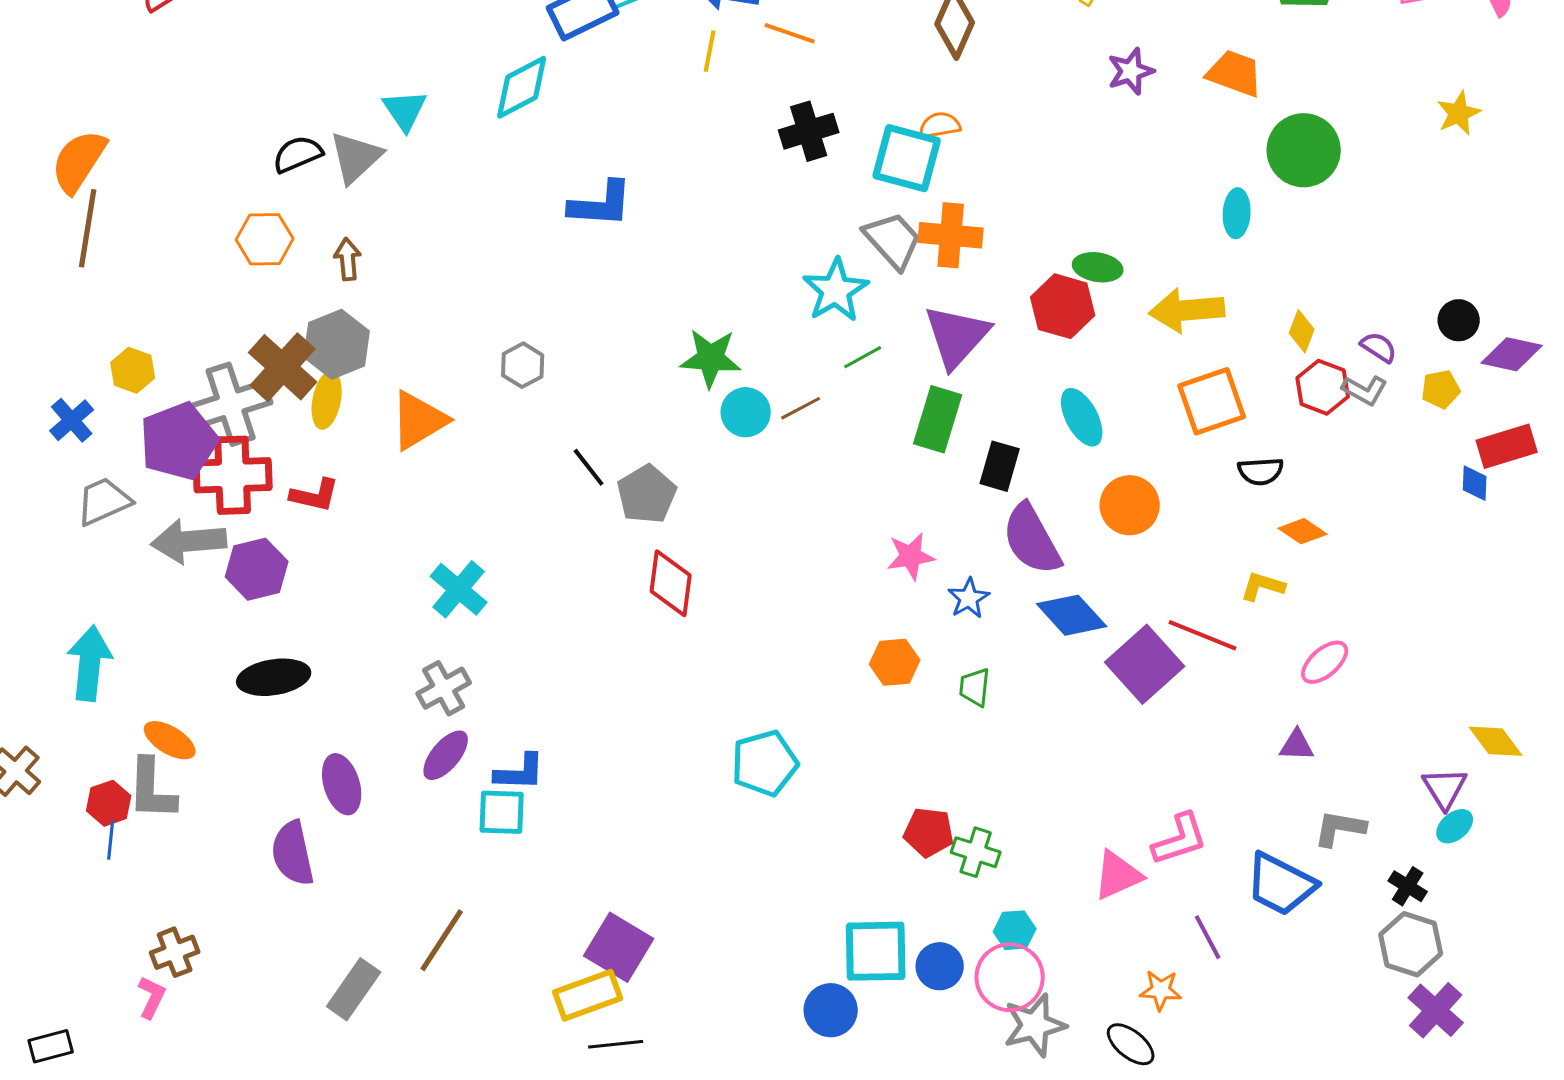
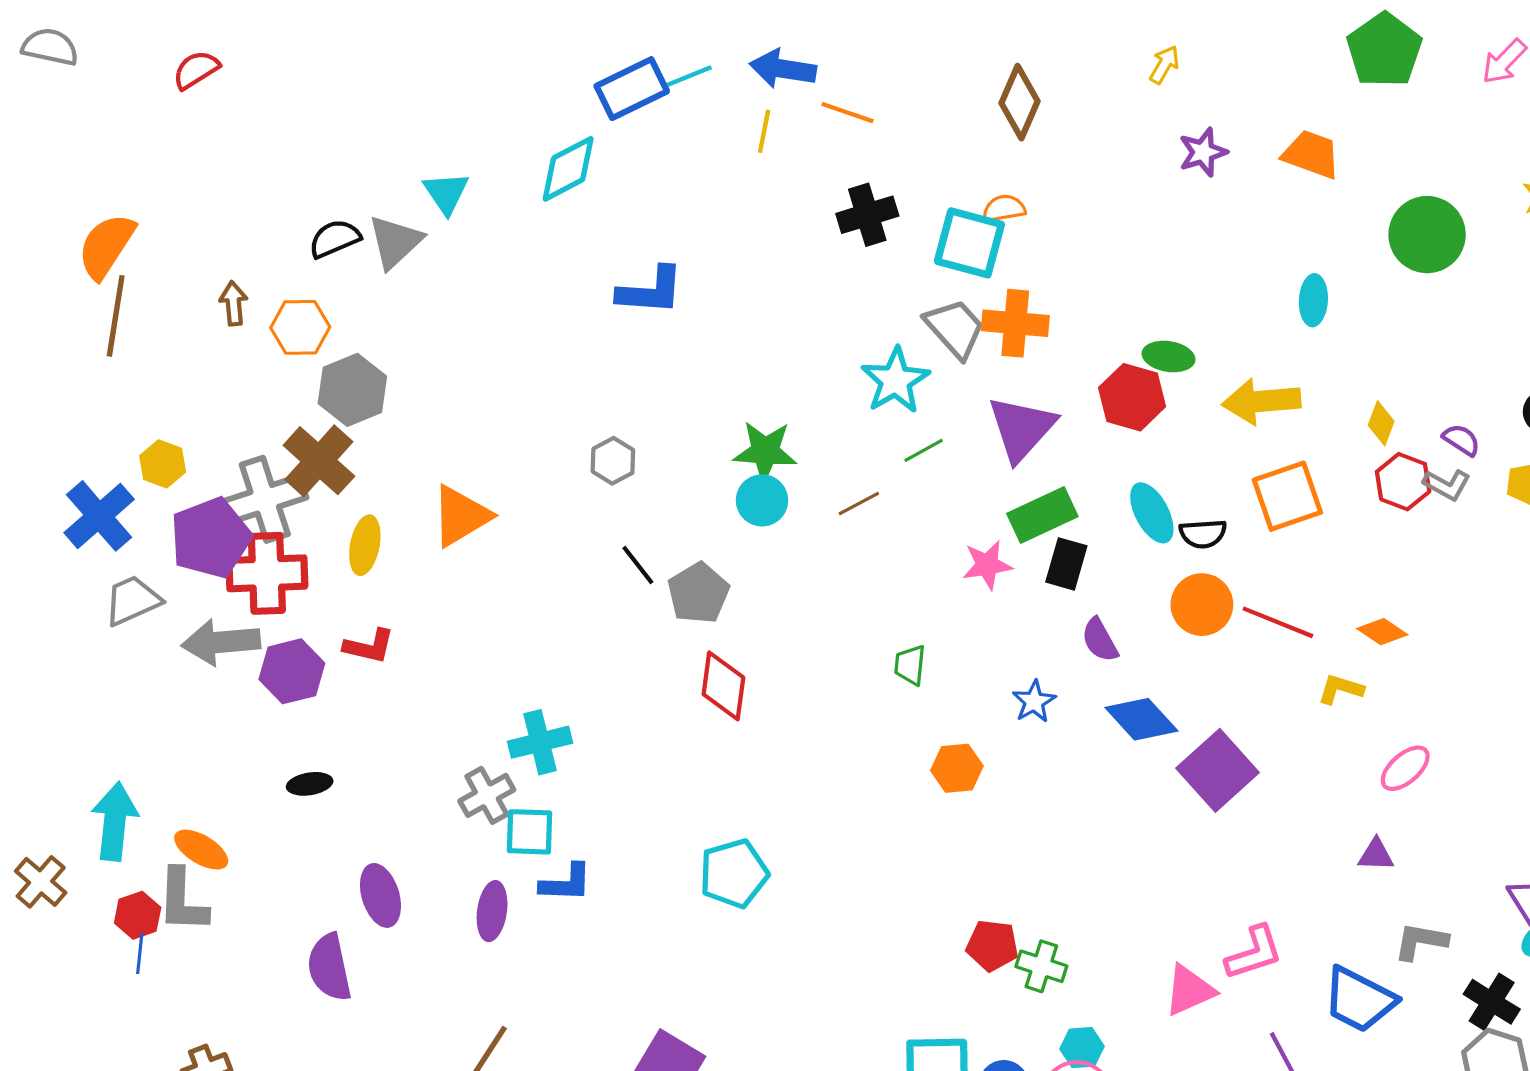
green circle: (1304, 150) -> (1427, 235), moved
brown arrow: (348, 259) -> (234, 303), moved
gray hexagon: (337, 344) -> (352, 390), moved
gray hexagon: (523, 365) -> (613, 461), moved
yellow ellipse: (327, 400) -> (365, 545), moved
cyan circle: (746, 412) -> (762, 500), moved
green rectangle: (938, 419) -> (1042, 515), moved, turned 48
blue cross: (72, 420) -> (99, 516), size x1.5
black semicircle: (1261, 471) -> (1203, 534), moved
red L-shape: (315, 495) -> (369, 646), moved
purple semicircle: (1032, 539) -> (1100, 640), size x0.6
pink star: (911, 556) -> (987, 565), moved
cyan cross: (459, 589) -> (540, 742), moved, turned 36
red line: (1203, 635) -> (1278, 622), moved
cyan arrow: (90, 663) -> (115, 821), moved
black ellipse: (274, 677) -> (310, 784), size x0.6
green trapezoid: (975, 687) -> (910, 665), moved
purple ellipse: (446, 755) -> (492, 911), moved, turned -32
cyan pentagon: (765, 763) -> (734, 874), moved
cyan square: (502, 812) -> (530, 832), moved
black cross: (1408, 886) -> (1492, 1002), size x1.4

